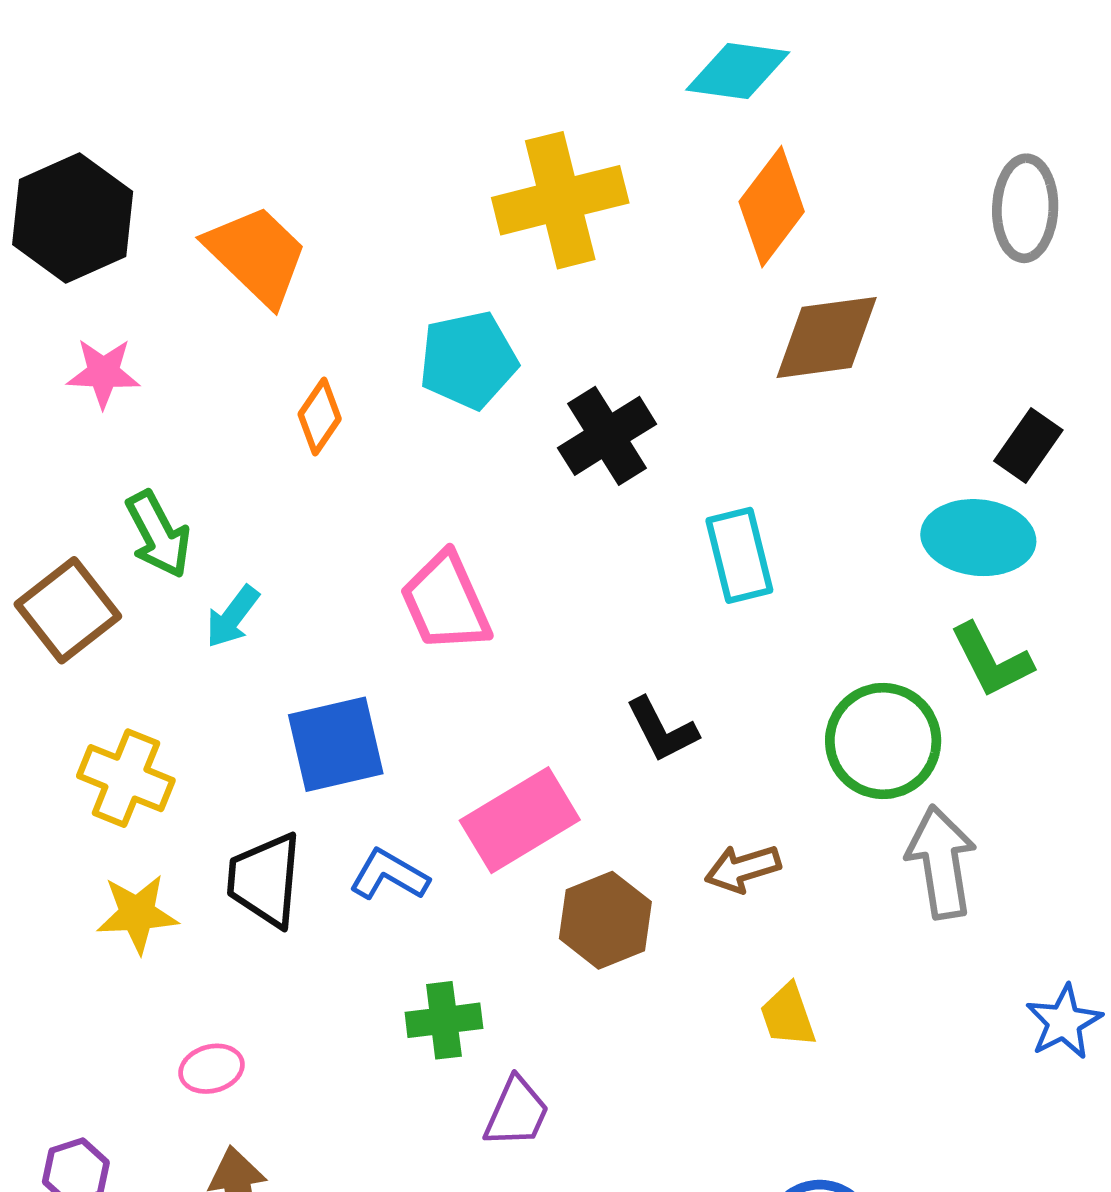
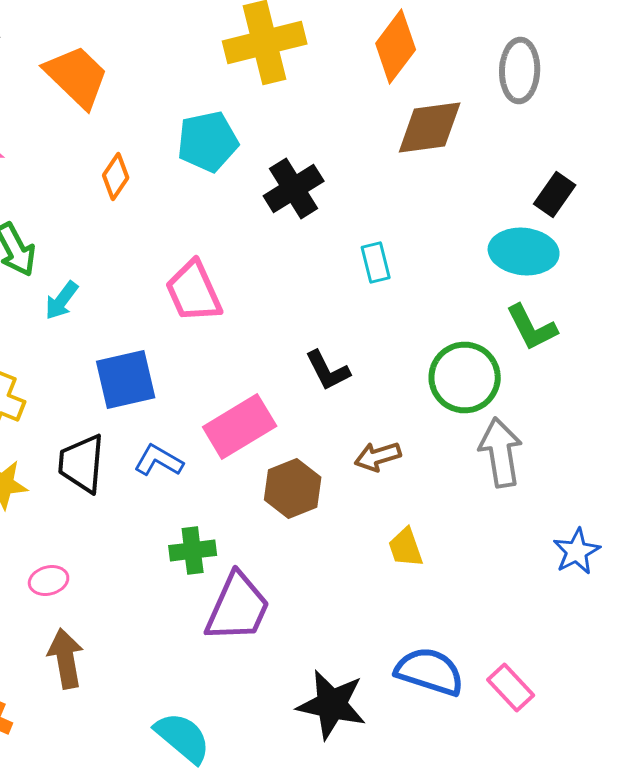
gray ellipse: (1025, 208) -> (520, 70), moved
cyan rectangle: (739, 555) -> (376, 262), size x0.7
purple trapezoid: (517, 1112) -> (238, 608), size x1.6

